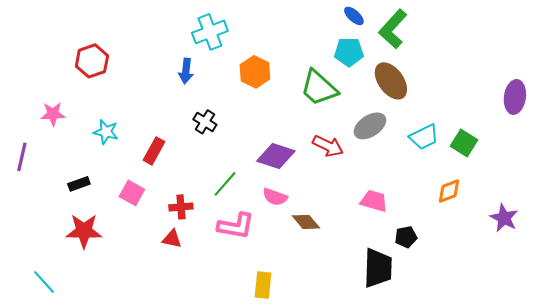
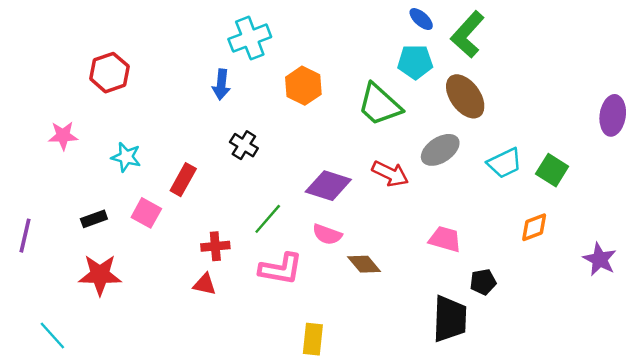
purple line: (22, 157) -> (25, 236), moved
pink square: (132, 193) -> (146, 213), moved

